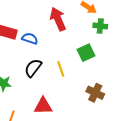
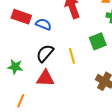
red triangle: (43, 106) -> (45, 78), moved

